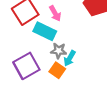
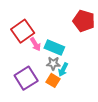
pink arrow: (55, 13) -> (35, 44), moved
cyan rectangle: (45, 31) -> (54, 47), moved

